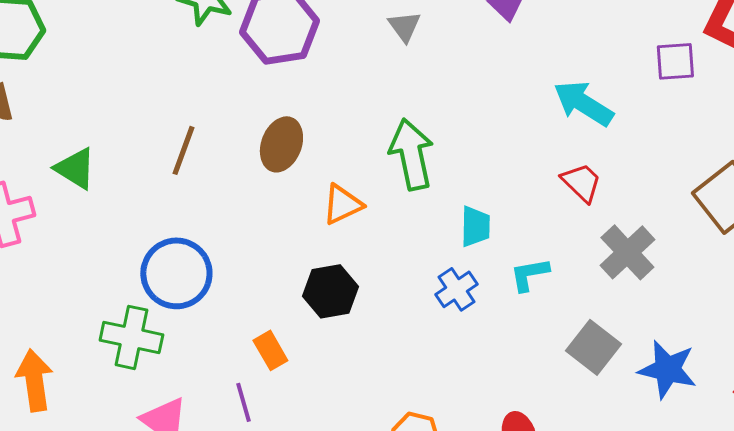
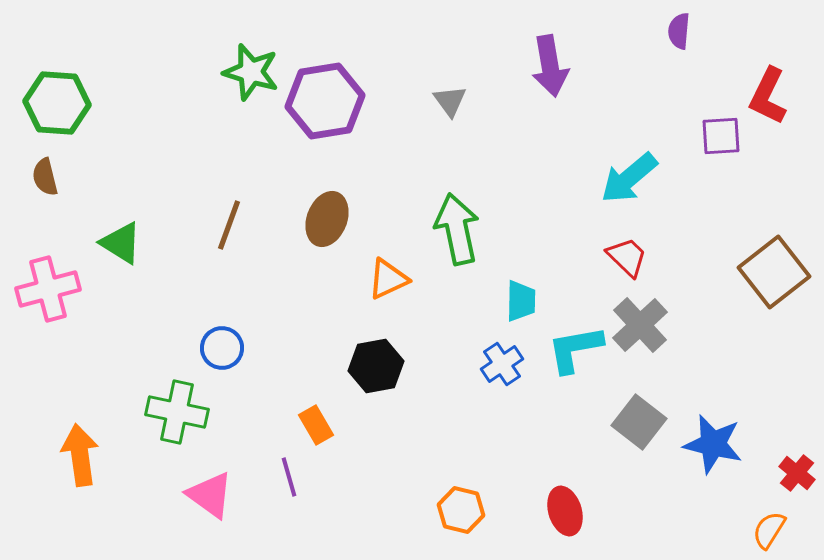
cyan arrow: (583, 103) -> (629, 178), turned -72
gray cross: (627, 252) -> (640, 325), moved
blue circle: (176, 273) -> (222, 348), size x0.6
cyan L-shape: (529, 274) -> (575, 349), size x1.4

